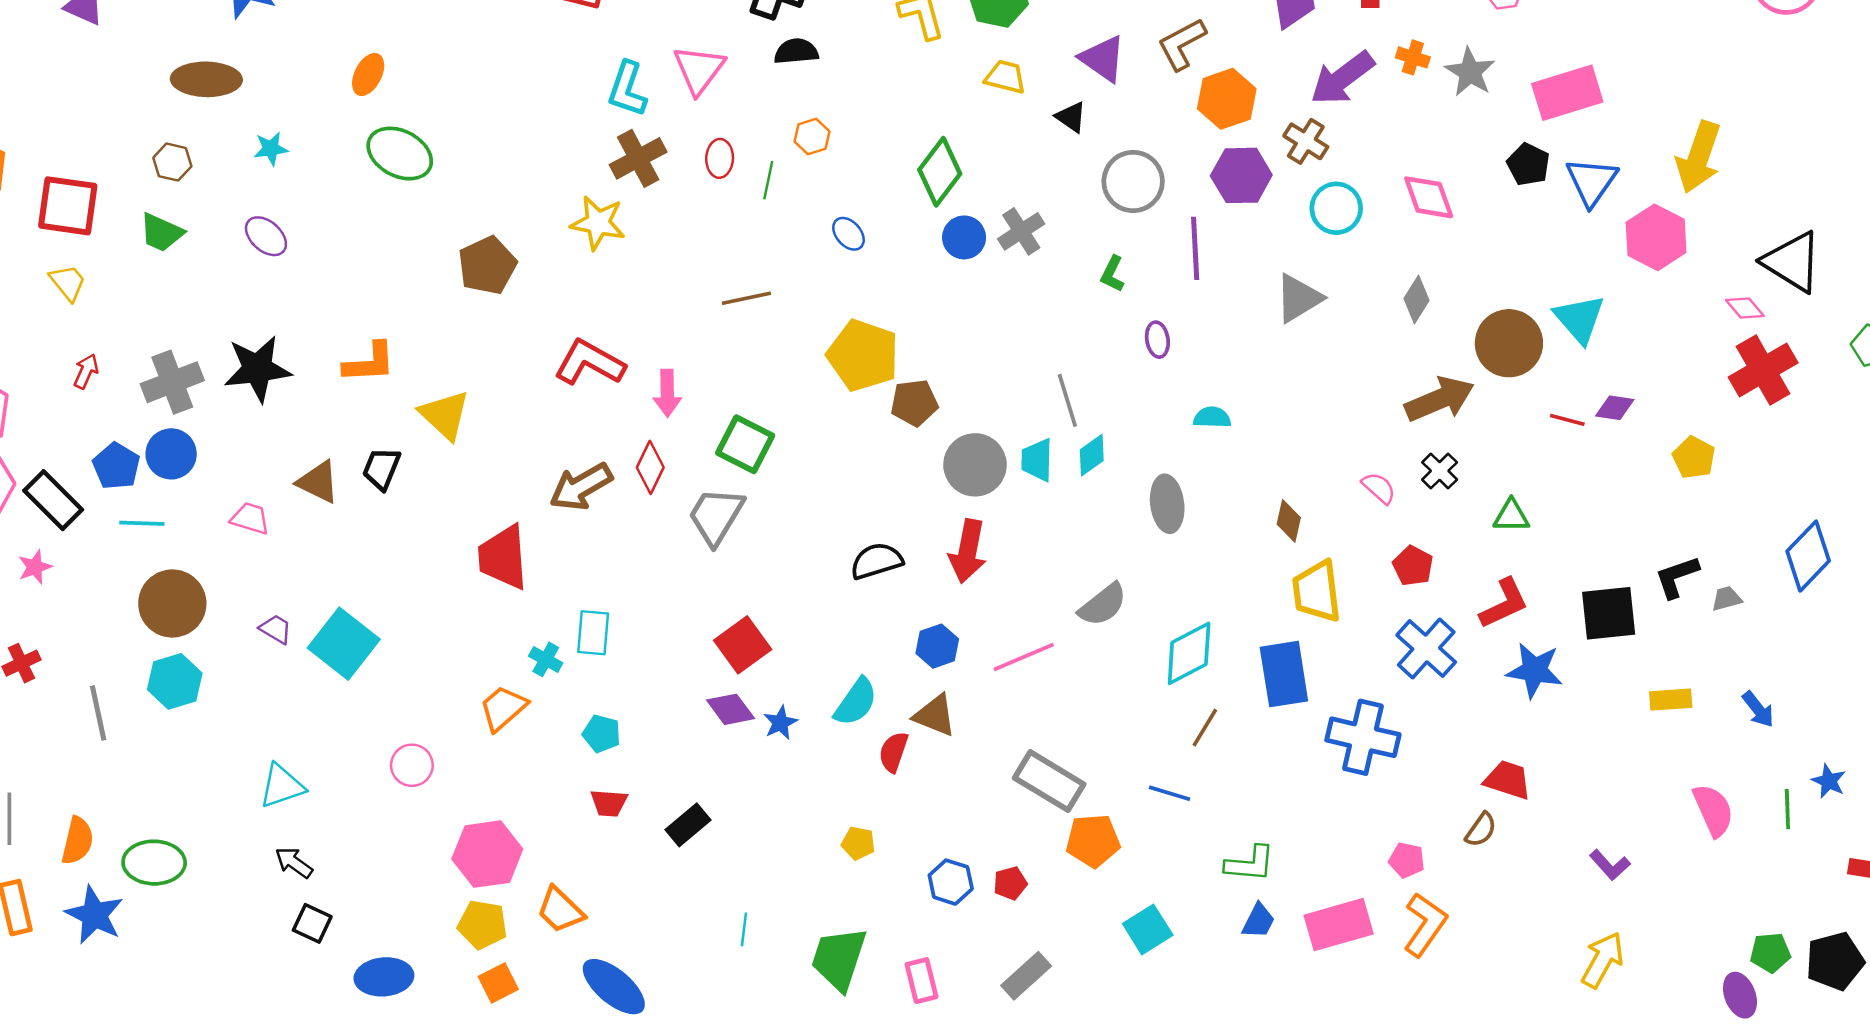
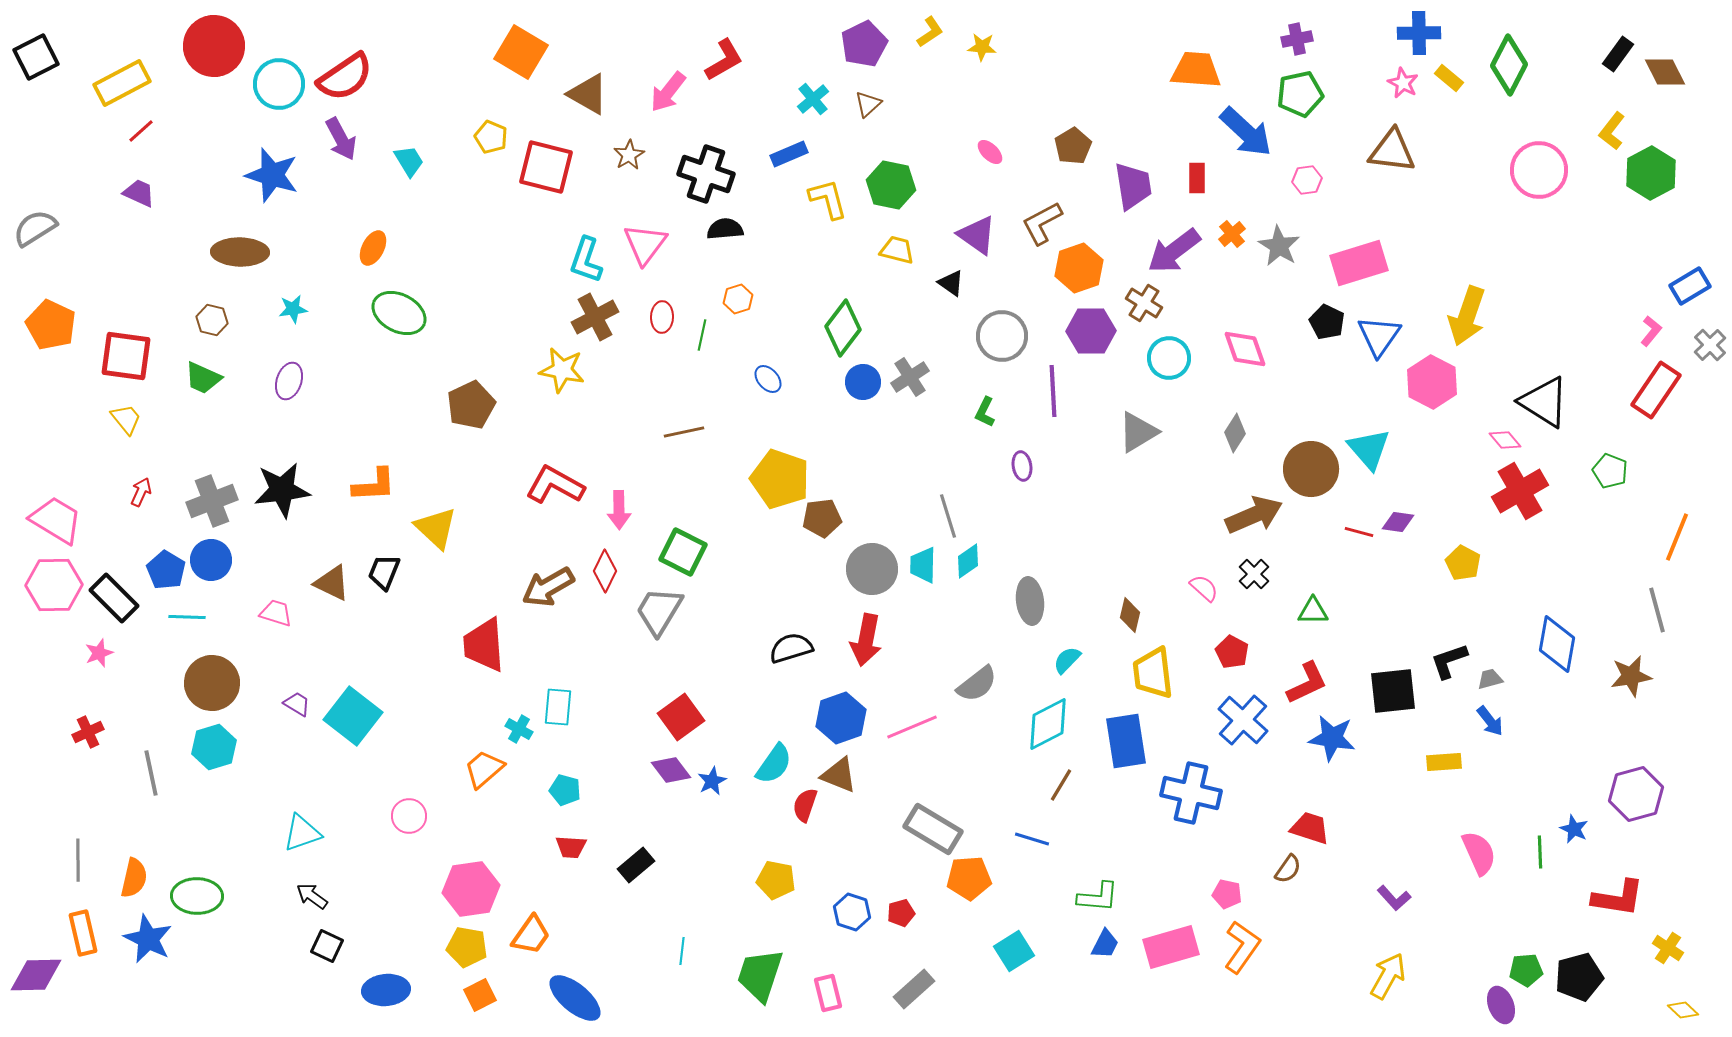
orange cross: (1413, 57) -> (1232, 234), turned 32
purple ellipse: (266, 236) -> (289, 381), turned 66
cyan semicircle: (1212, 417) -> (1067, 660), moved, turned -48
blue diamond: (1808, 556) -> (1557, 644), turned -34
blue hexagon: (937, 646) -> (841, 718), size x1.4
blue arrow: (1758, 709) -> (1490, 721), moved
yellow pentagon: (858, 843) -> (776, 880), size x1.4
orange trapezoid: (560, 910) -> (531, 935), turned -99

